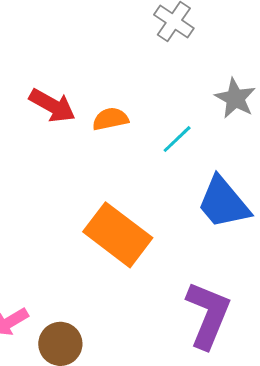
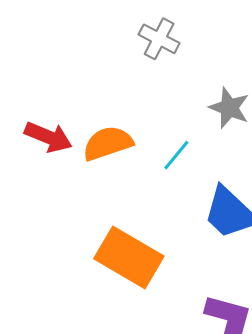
orange semicircle: (110, 119) -> (108, 143), size x1.4

